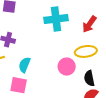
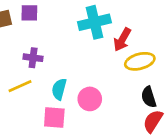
red arrow: (89, 24) -> (122, 40), moved
pink circle: (67, 67) -> (90, 99), moved

